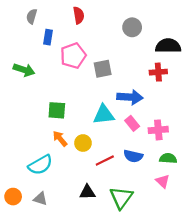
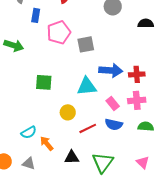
black semicircle: (168, 46) -> (146, 23), size x0.7
red cross: (158, 72) -> (137, 74), moved
pink rectangle: (132, 123) -> (113, 103), moved
orange arrow: (60, 139) -> (47, 143), moved
cyan semicircle: (40, 165) -> (29, 132), size x0.7
pink triangle: (163, 181) -> (143, 162), moved

